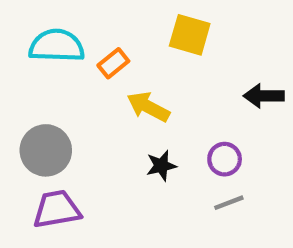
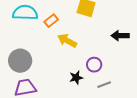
purple circle: (225, 159) -> (94, 65), moved
black star: (161, 166) -> (76, 78), moved

